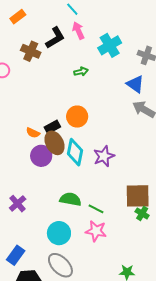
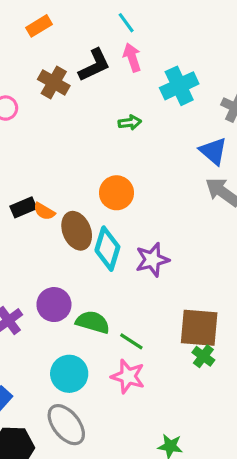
black rectangle: (52, 127) -> (23, 207), moved
purple circle: (41, 156) -> (54, 305), moved

